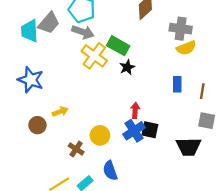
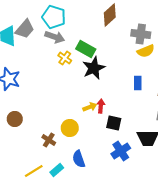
yellow cross: (94, 56) -> (65, 58), size x0.6
black star: (127, 67) -> (94, 68), size x1.6
yellow arrow: (60, 112) -> (90, 107), moved
blue cross: (134, 131) -> (121, 151), moved

